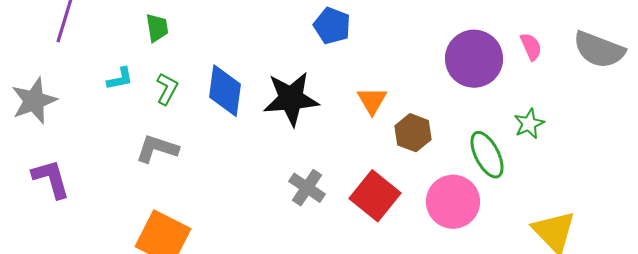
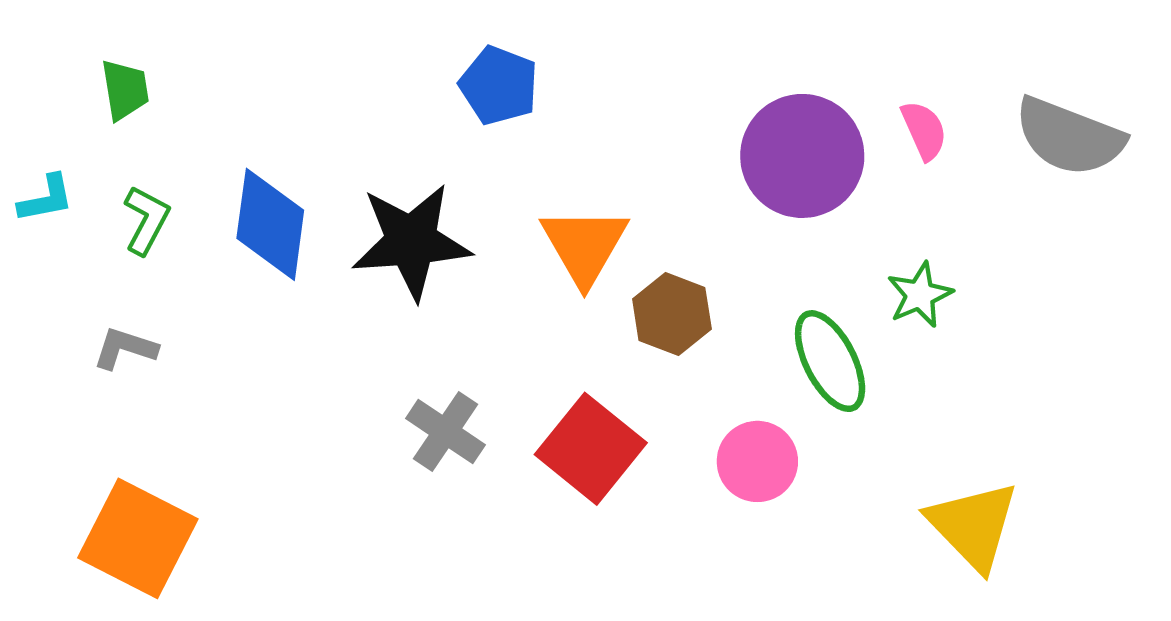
orange triangle: (372, 101) -> (584, 246), size x1.4
gray L-shape: (157, 149) -> (125, 348), size x0.7
pink circle: (453, 202) -> (757, 461), size x0.7

